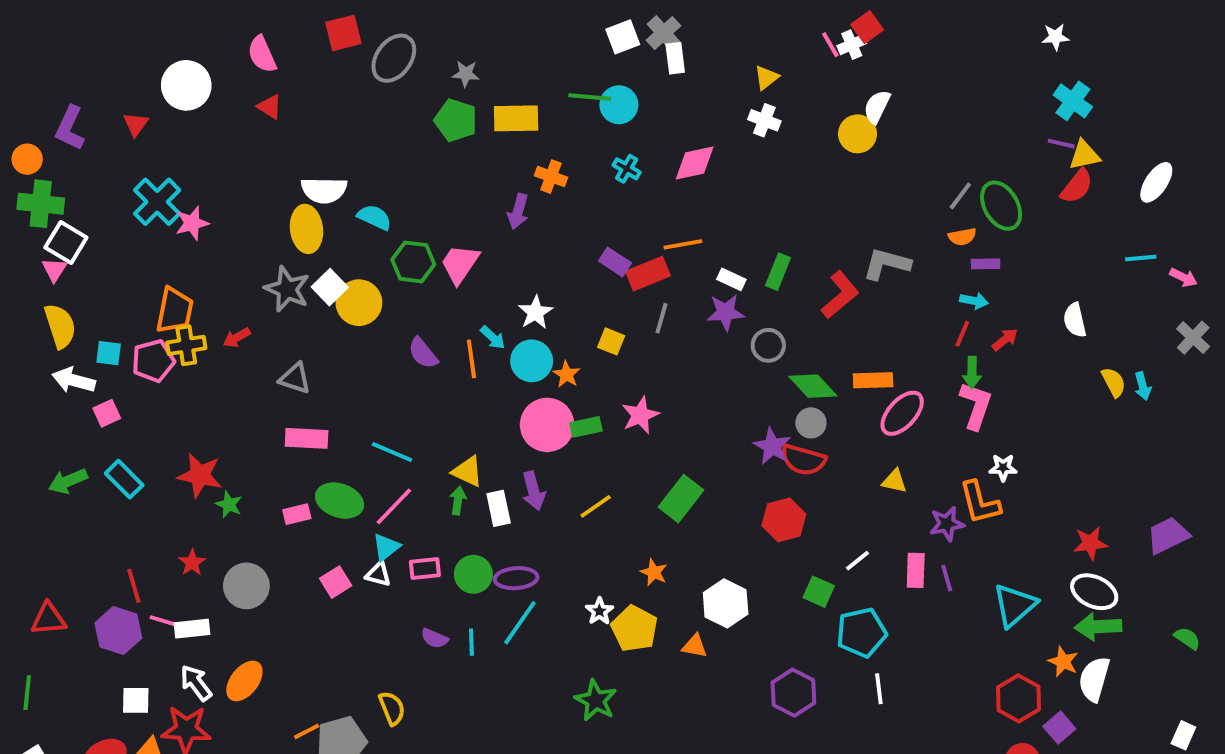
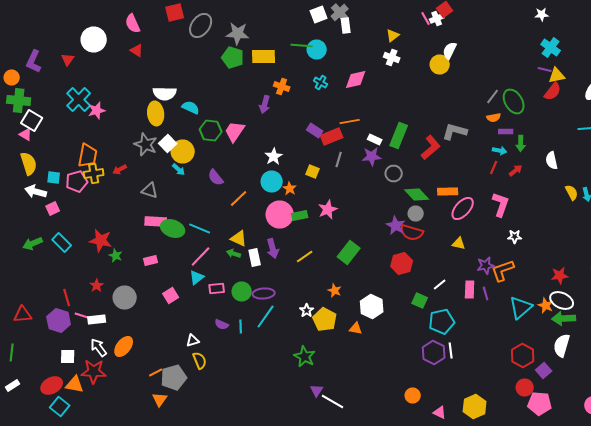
gray star: (466, 74) -> (238, 34), size x1.6
pink triangle: (54, 270) -> (26, 134), turned -32
green rectangle: (778, 272) -> (399, 136), size x1.4
cyan arrow: (493, 338) -> (179, 170), moved
orange line: (471, 359) -> (239, 198), moved, turned 54
green arrow: (972, 372) -> (521, 144), moved
green ellipse: (340, 501) -> (173, 228), moved
green arrow: (458, 501) -> (234, 254), turned -80
orange L-shape: (980, 502) -> (503, 270), moved, turned 85
white triangle: (378, 574) -> (193, 340), moved, turned -32
orange star: (1063, 662) -> (546, 306), moved
purple hexagon: (793, 693) -> (434, 352), moved

